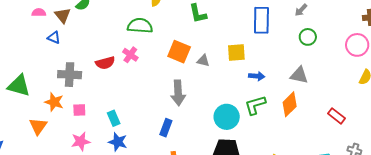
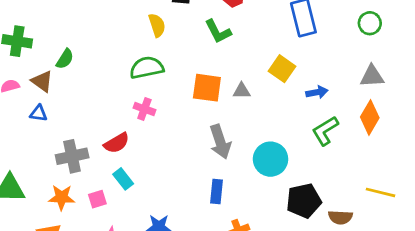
yellow square: (236, 53) -> (282, 69), turned -36
red semicircle: (105, 63) -> (117, 143), moved
cyan circle: (227, 117) -> (271, 159), moved
cyan rectangle: (114, 118) -> (123, 179), moved

